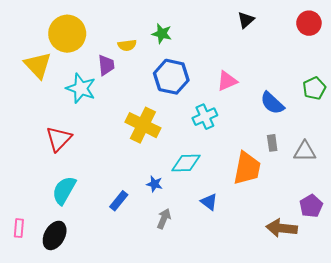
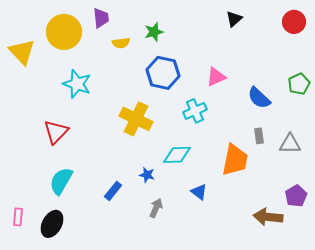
green star: (162, 34) -> (154, 32), turned -30
yellow triangle: (38, 65) -> (22, 52), moved
purple trapezoid: (106, 65) -> (101, 18), moved

